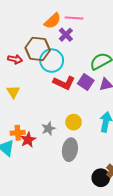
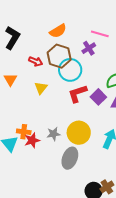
orange semicircle: (53, 21) -> (58, 31), moved
red L-shape: (64, 83) -> (78, 93), turned 125
yellow triangle: (13, 92) -> (41, 88), moved
yellow circle: (73, 122) -> (79, 133), size x1.5

